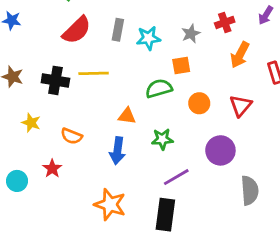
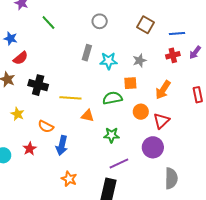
red cross: (225, 22) -> (173, 55), moved
red semicircle: (77, 30) -> (20, 58), moved, size x0.7
orange arrow: (240, 55) -> (163, 90), moved
yellow line: (94, 73) -> (70, 98), moved
red triangle: (241, 106) -> (161, 121), moved
blue arrow: (117, 151) -> (62, 145), moved
orange star: (110, 205) -> (69, 179), size x0.7

